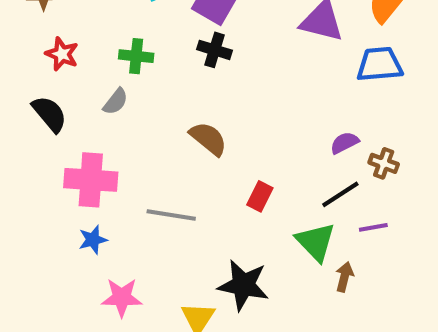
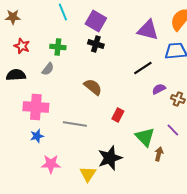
black semicircle: (50, 114) -> (16, 75), turned -54
black line: (340, 194) -> (143, 68), moved
purple line: (373, 227) -> (173, 130), turned 56
black star: (243, 285) -> (110, 158), turned -30

